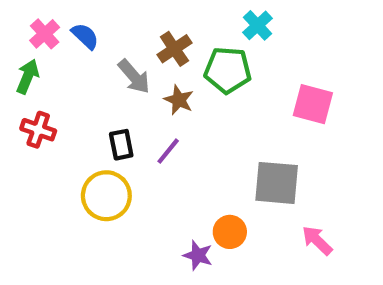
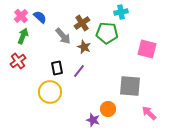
cyan cross: (258, 25) -> (121, 12), turned 32
green arrow: (28, 76) -> (23, 36), moved
red cross: (38, 130) -> (18, 61), turned 35

